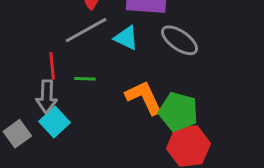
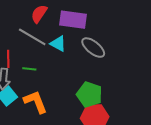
gray line: (86, 30) -> (32, 37), turned 56
orange L-shape: (144, 97) -> (35, 102), moved

